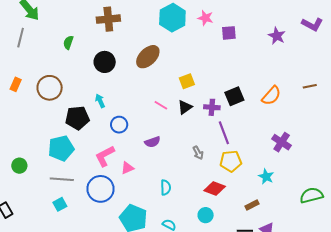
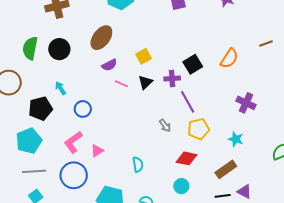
green semicircle: (68, 42) -> (30, 48), moved, size x1.6
purple semicircle: (152, 142) -> (109, 65), moved
brown rectangle: (252, 205) -> (226, 169), size x1.5

